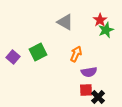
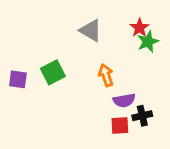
orange arrow: (76, 54) -> (106, 75), turned -42
purple square: (13, 57) -> (18, 79), turned -32
black cross: (98, 97) -> (142, 116), moved, turned 32

